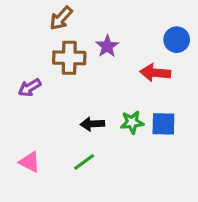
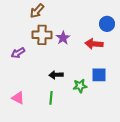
purple star: (107, 46) -> (63, 38), moved
green star: (132, 122) -> (80, 86), moved
green line: (84, 162) -> (51, 98), turned -48

